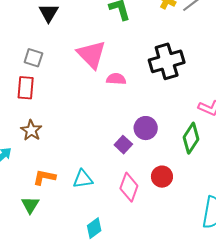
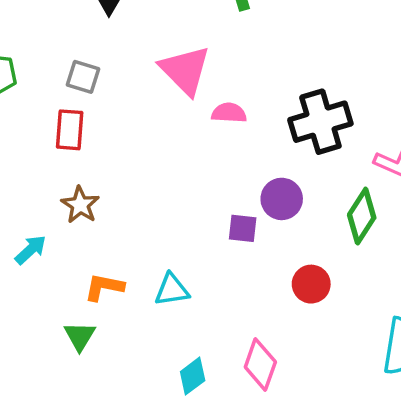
black cross: (167, 61) -> (320, 122), moved
purple square: (123, 145) -> (243, 228), turned -36
pink diamond: (129, 187) -> (260, 365), moved

